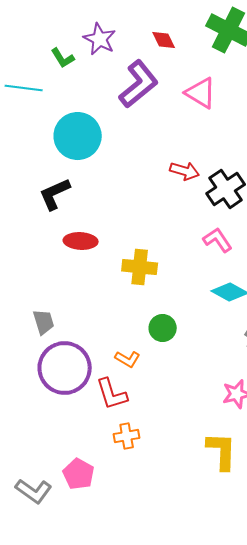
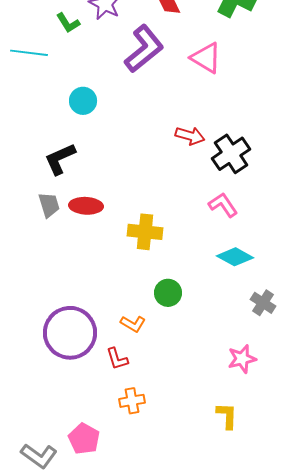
cyan circle: (78, 136) -> (83, 101), size x0.6
gray trapezoid: (44, 322) -> (49, 205), moved
red L-shape: (112, 394) -> (117, 359), size x0.7
yellow L-shape: (222, 451) -> (227, 416), size x0.7

